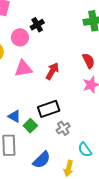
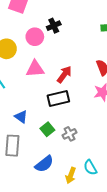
black rectangle: (49, 109) -> (58, 98), moved
green square: (30, 126) -> (47, 129), moved
cyan semicircle: (85, 150) -> (90, 167), moved

